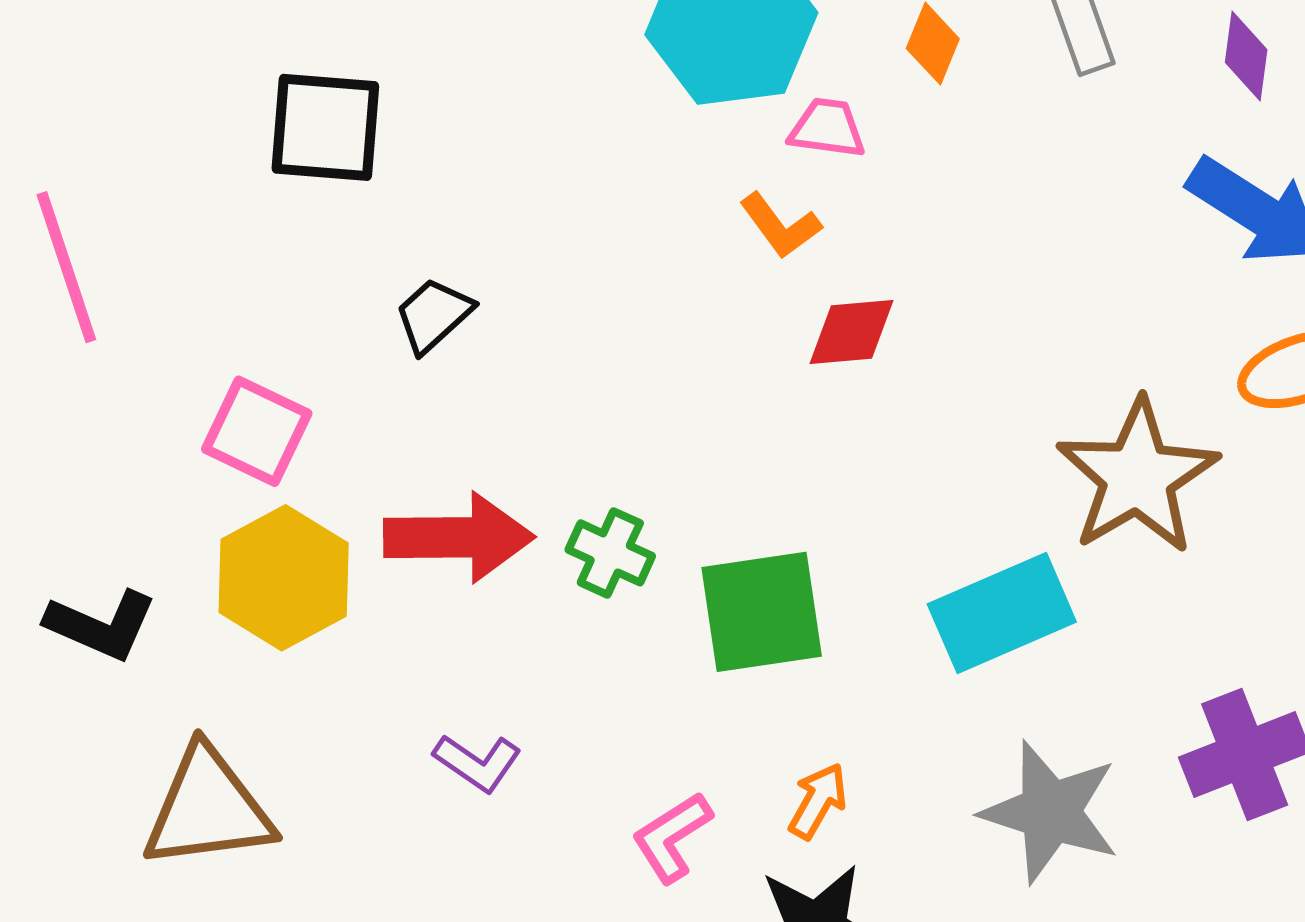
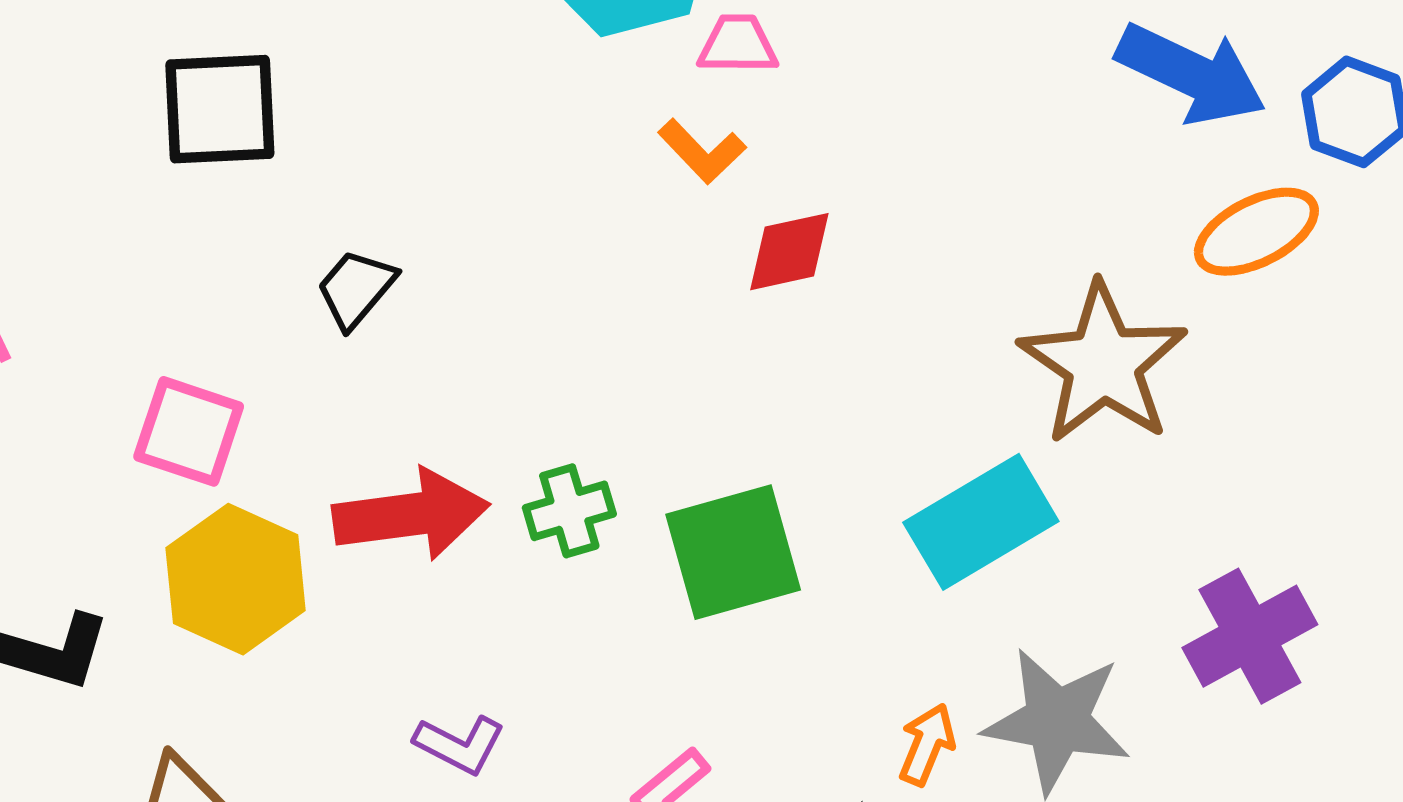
green cross: (610, 553) -> (569, 511), turned -34
orange arrow: (818, 801) -> (927, 744), moved

